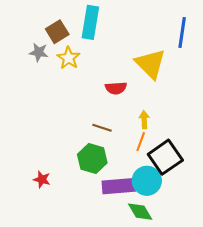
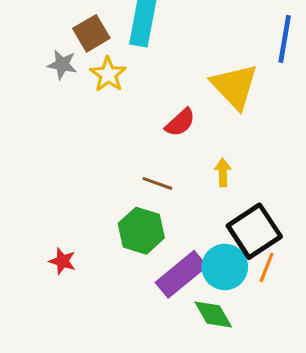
red semicircle: (116, 88) -> (180, 123), turned -40
orange line: (141, 142) -> (267, 267), moved
purple rectangle: (119, 186) -> (181, 274), turned -36

